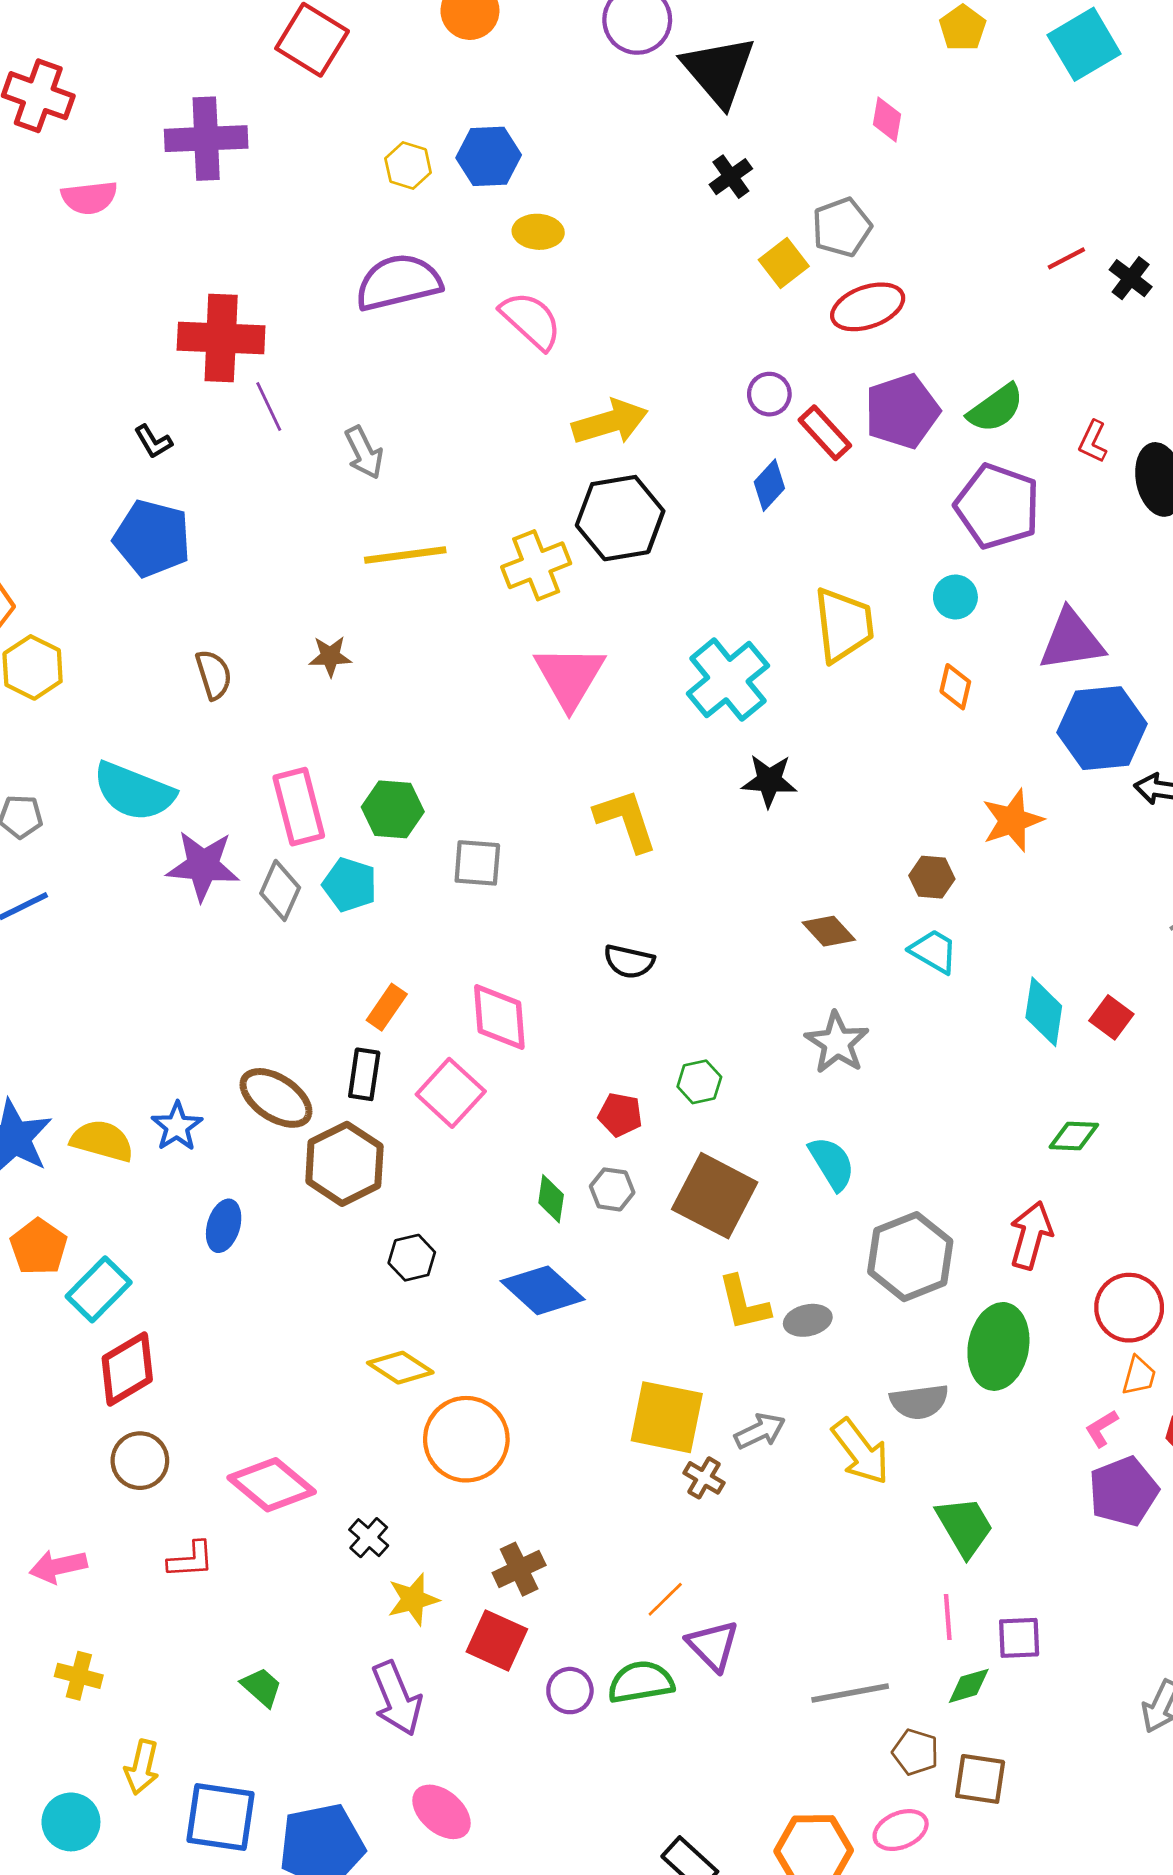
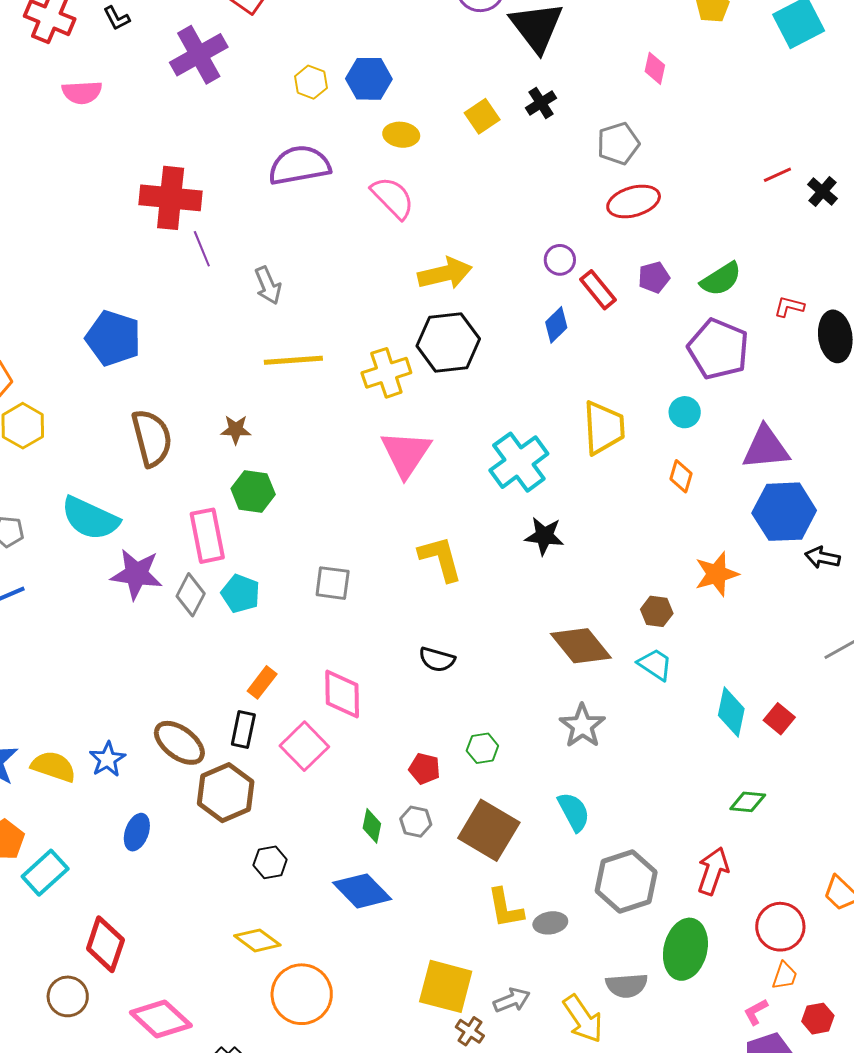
purple cross: (206, 139) -> (199, 55), moved, turned -30
yellow square: (784, 263) -> (482, 116), moved
purple pentagon: (902, 411) -> (654, 277), size x0.6
black L-shape: (153, 442) -> (117, 18), moved
red L-shape: (1093, 442) -> (789, 307), turned 76
brown semicircle: (214, 675) -> (152, 438), size x1.6
green hexagon: (393, 809) -> (253, 491), moved
brown diamond: (829, 931) -> (581, 646), size x1.6
red diamond: (127, 1369) -> (105, 944), moved, turned -44

